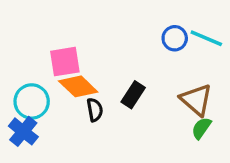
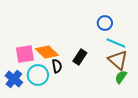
cyan line: (206, 38) -> (116, 43), moved
pink square: (65, 62) -> (25, 54), moved
cyan circle: (32, 101) -> (38, 75), moved

